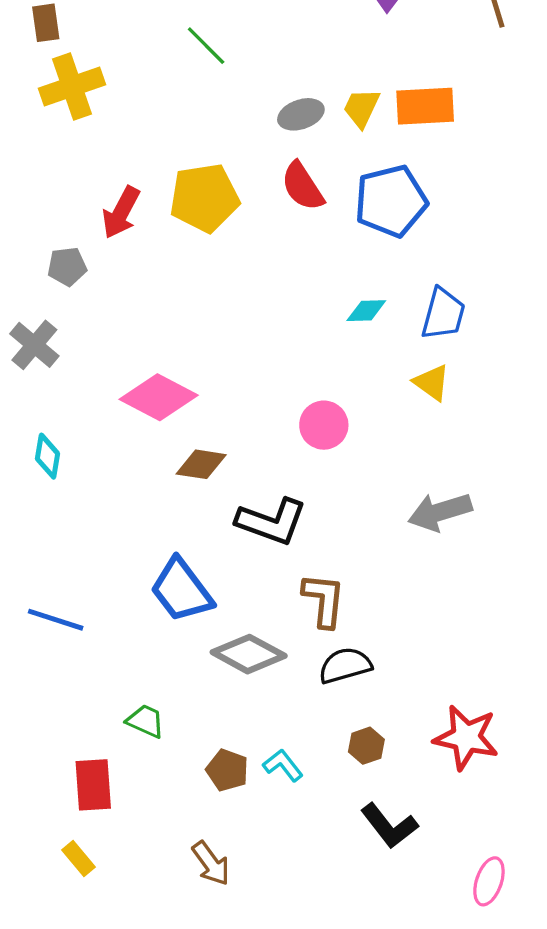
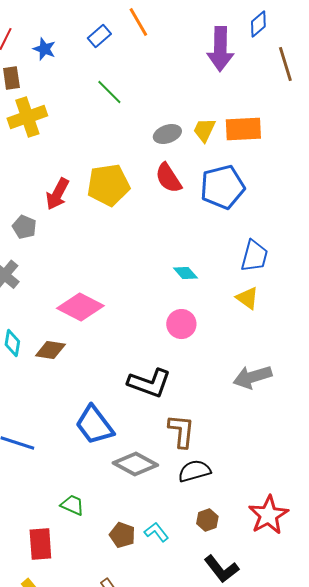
gray pentagon: (67, 266) -> (24, 227), turned 30
cyan diamond: (366, 311) -> (185, 273), moved, turned 50
brown diamond: (201, 464) -> (50, 350), moved
red star: (466, 737) -> (268, 515), turned 30

